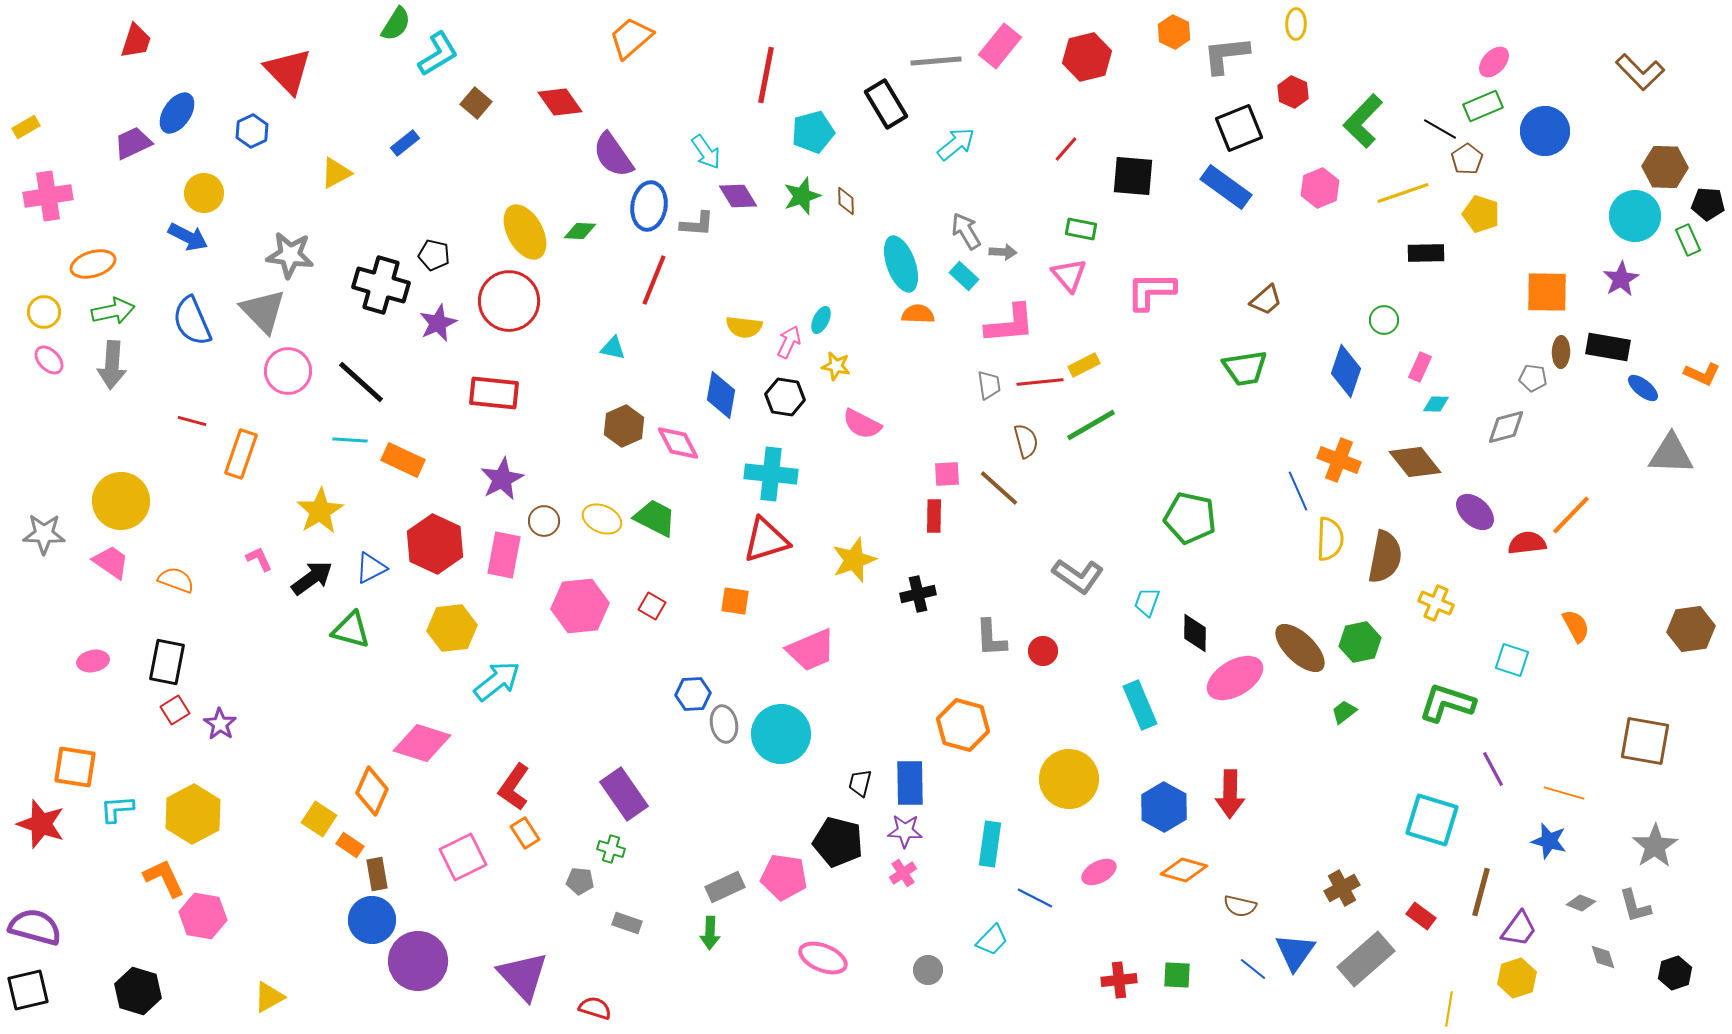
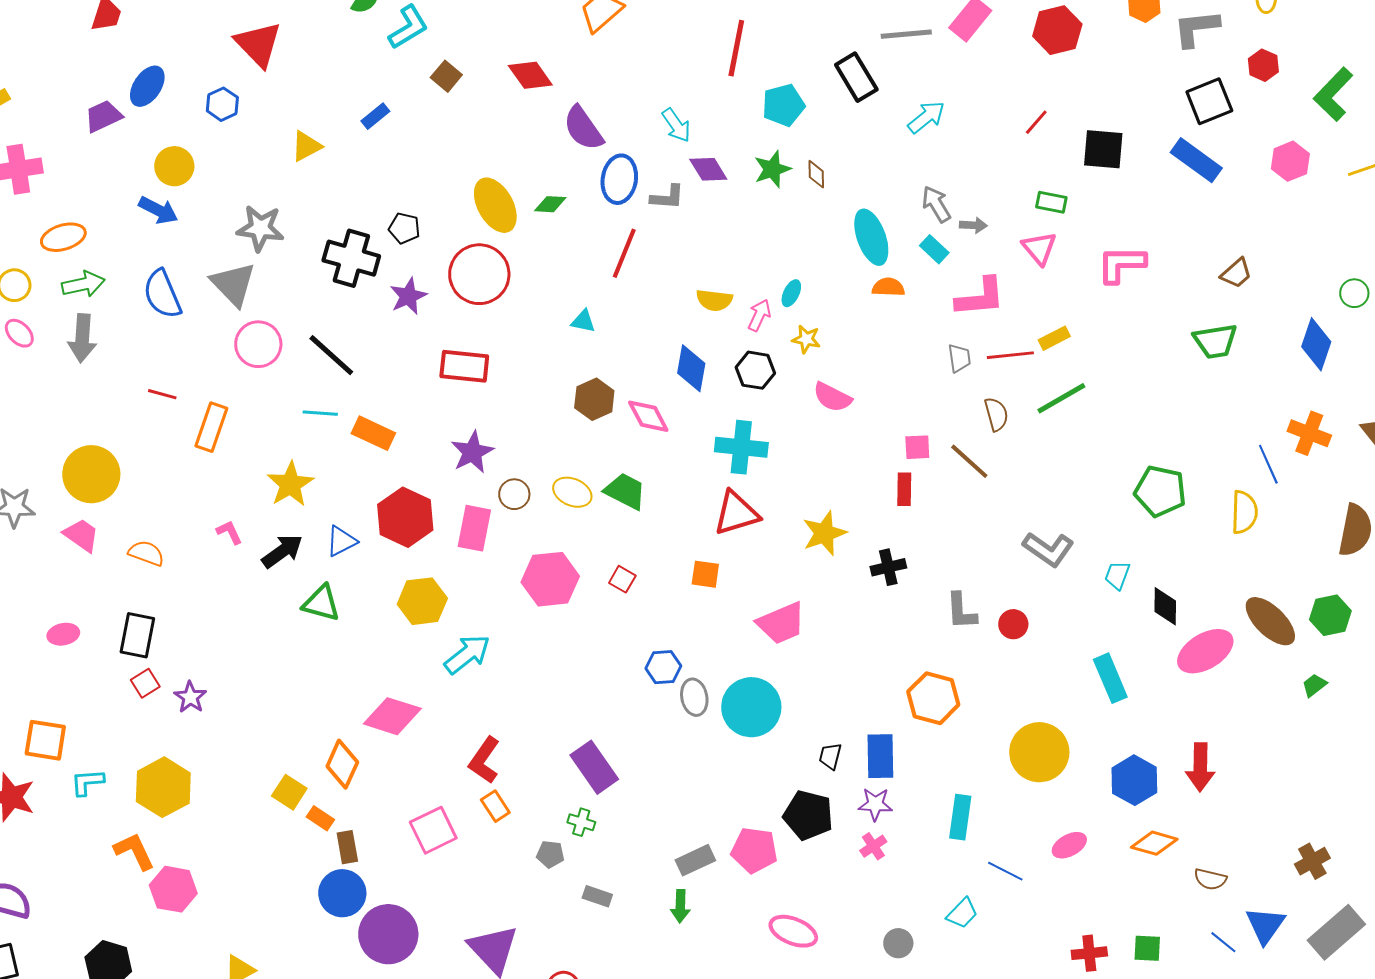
yellow semicircle: (1330, 539) -> (1244, 512), moved

